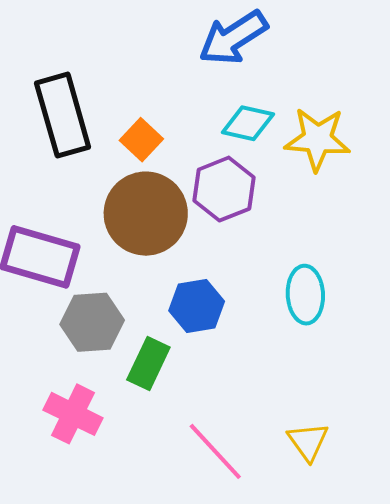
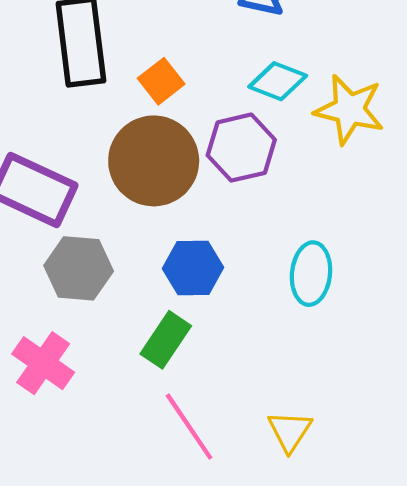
green rectangle: (148, 364) -> (166, 340), moved

